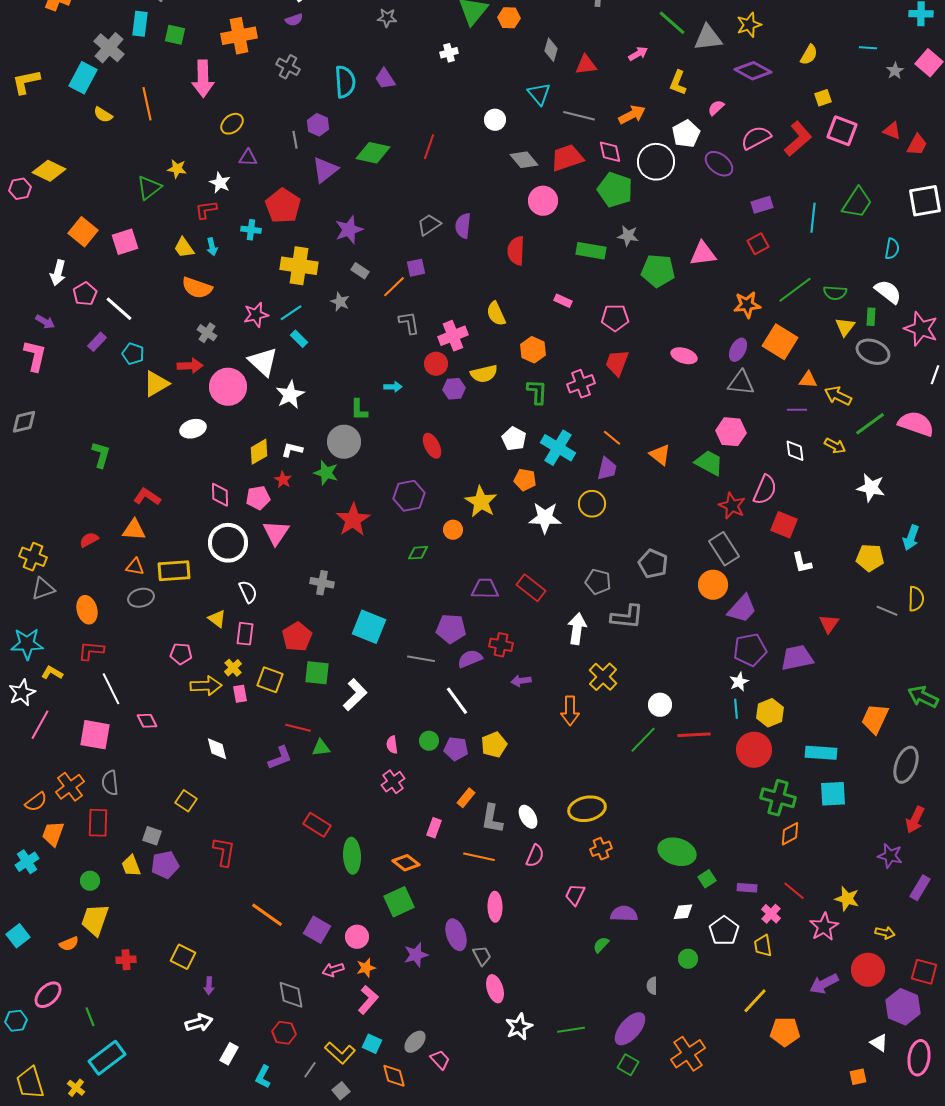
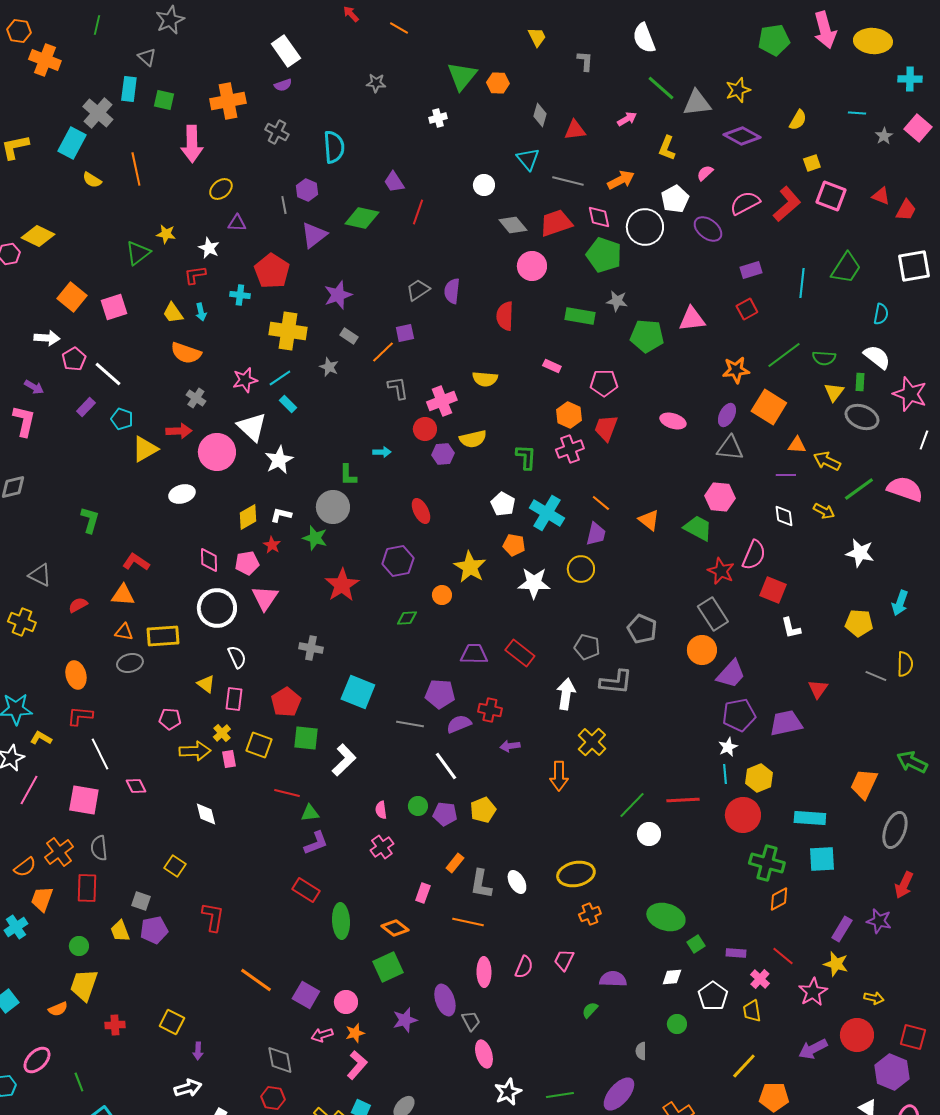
purple trapezoid: (385, 79) -> (394, 182), moved
white arrow: (58, 273) -> (47, 338), turned -100
yellow semicircle: (496, 314) -> (485, 379), turned -60
orange hexagon: (533, 350) -> (569, 415), moved
gray triangle: (43, 589) -> (40, 575), moved, turned 45
white circle: (660, 705) -> (649, 834), moved
purple L-shape: (280, 758) -> (316, 843), moved
pink semicircle: (535, 856) -> (524, 967), moved
purple rectangle: (920, 888) -> (842, 929), moved

